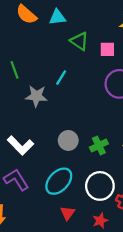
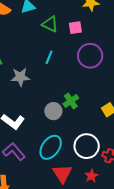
cyan line: (61, 78) -> (49, 57), moved
green cross: (99, 146) -> (71, 101), moved
red triangle: (67, 213) -> (62, 174), size x1.5

